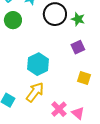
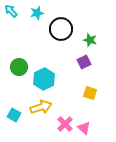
green star: (78, 19) -> (90, 40), moved
green circle: (13, 20) -> (19, 67), moved
yellow arrow: (35, 92) -> (41, 107), turned 35

